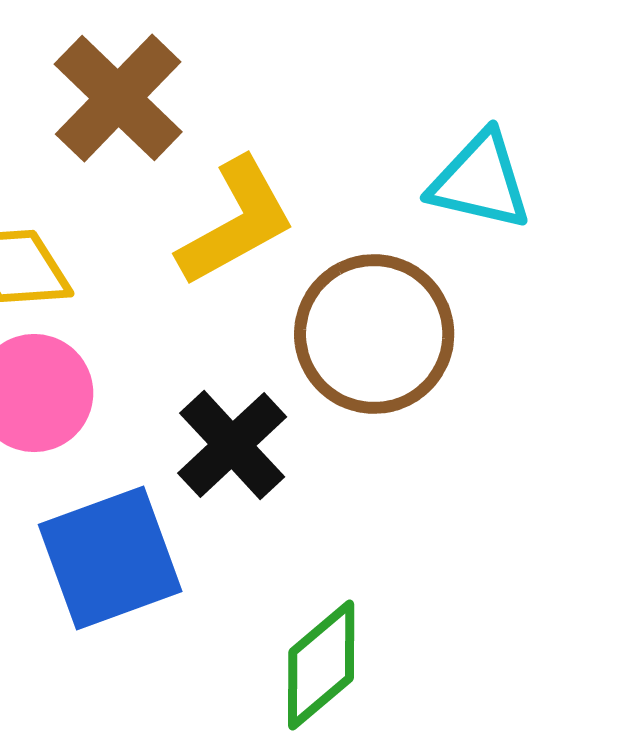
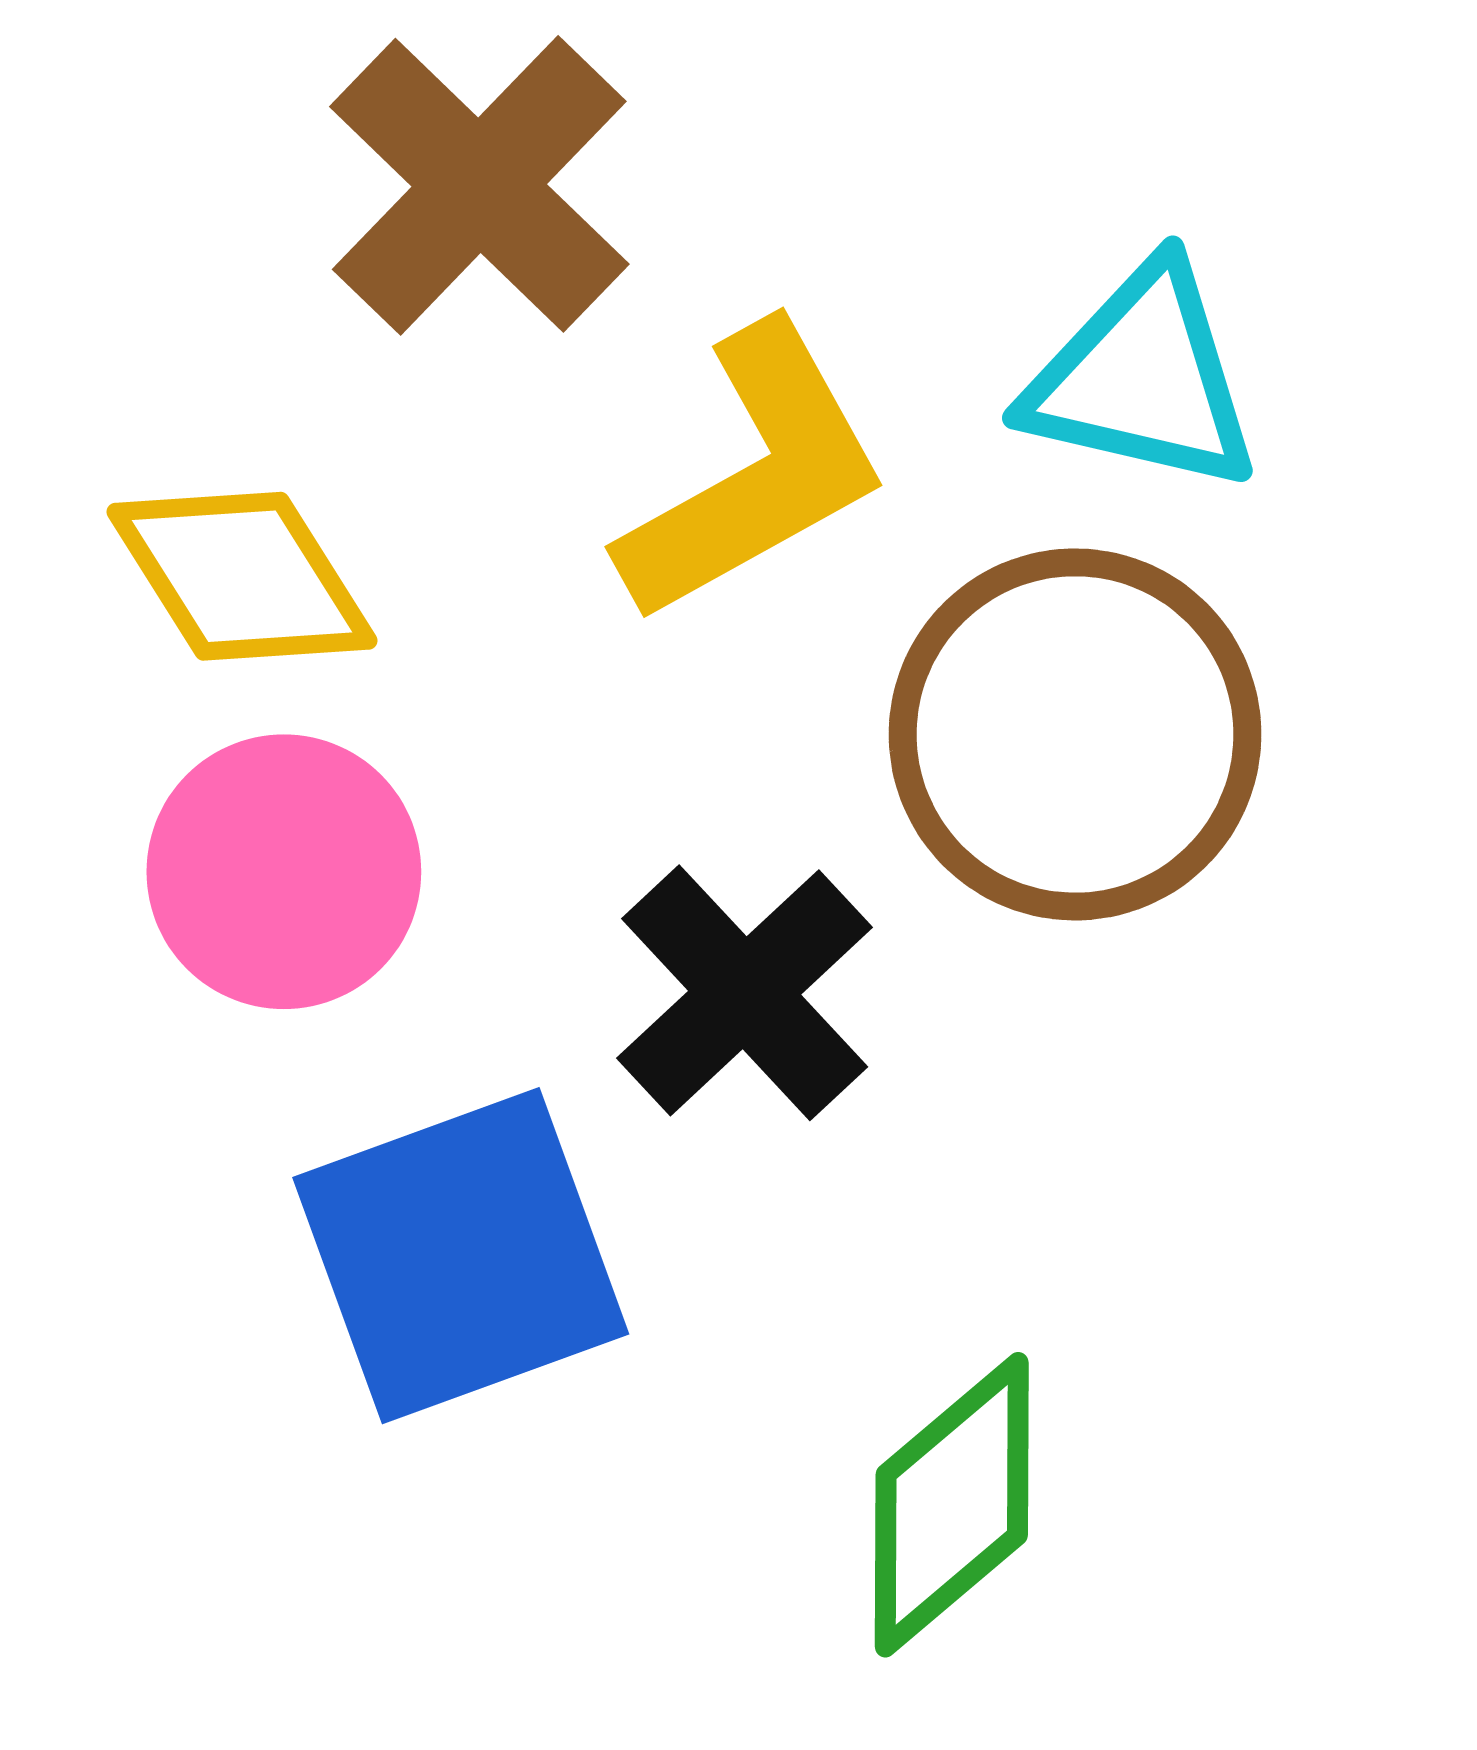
cyan triangle: (480, 181) -> (1142, 378), moved

